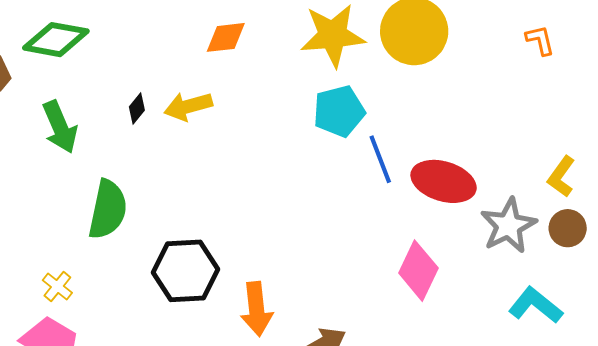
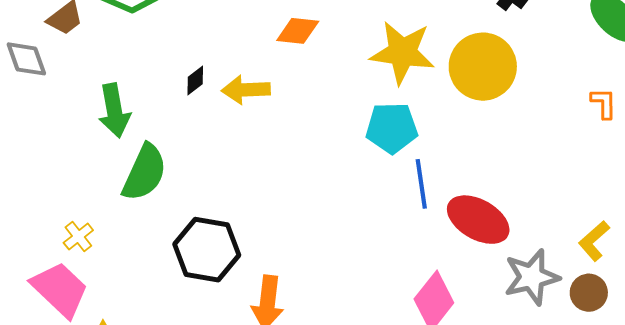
green arrow: (60, 127) -> (114, 111), moved

